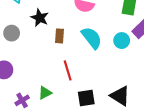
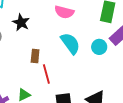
brown rectangle: (59, 36) -> (35, 56), moved

